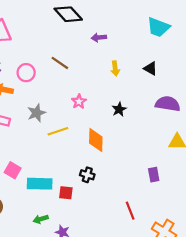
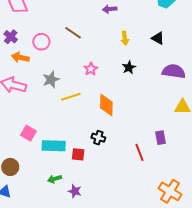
black star: (119, 109) -> (129, 67), moved
red line: (130, 211) -> (139, 152), moved

